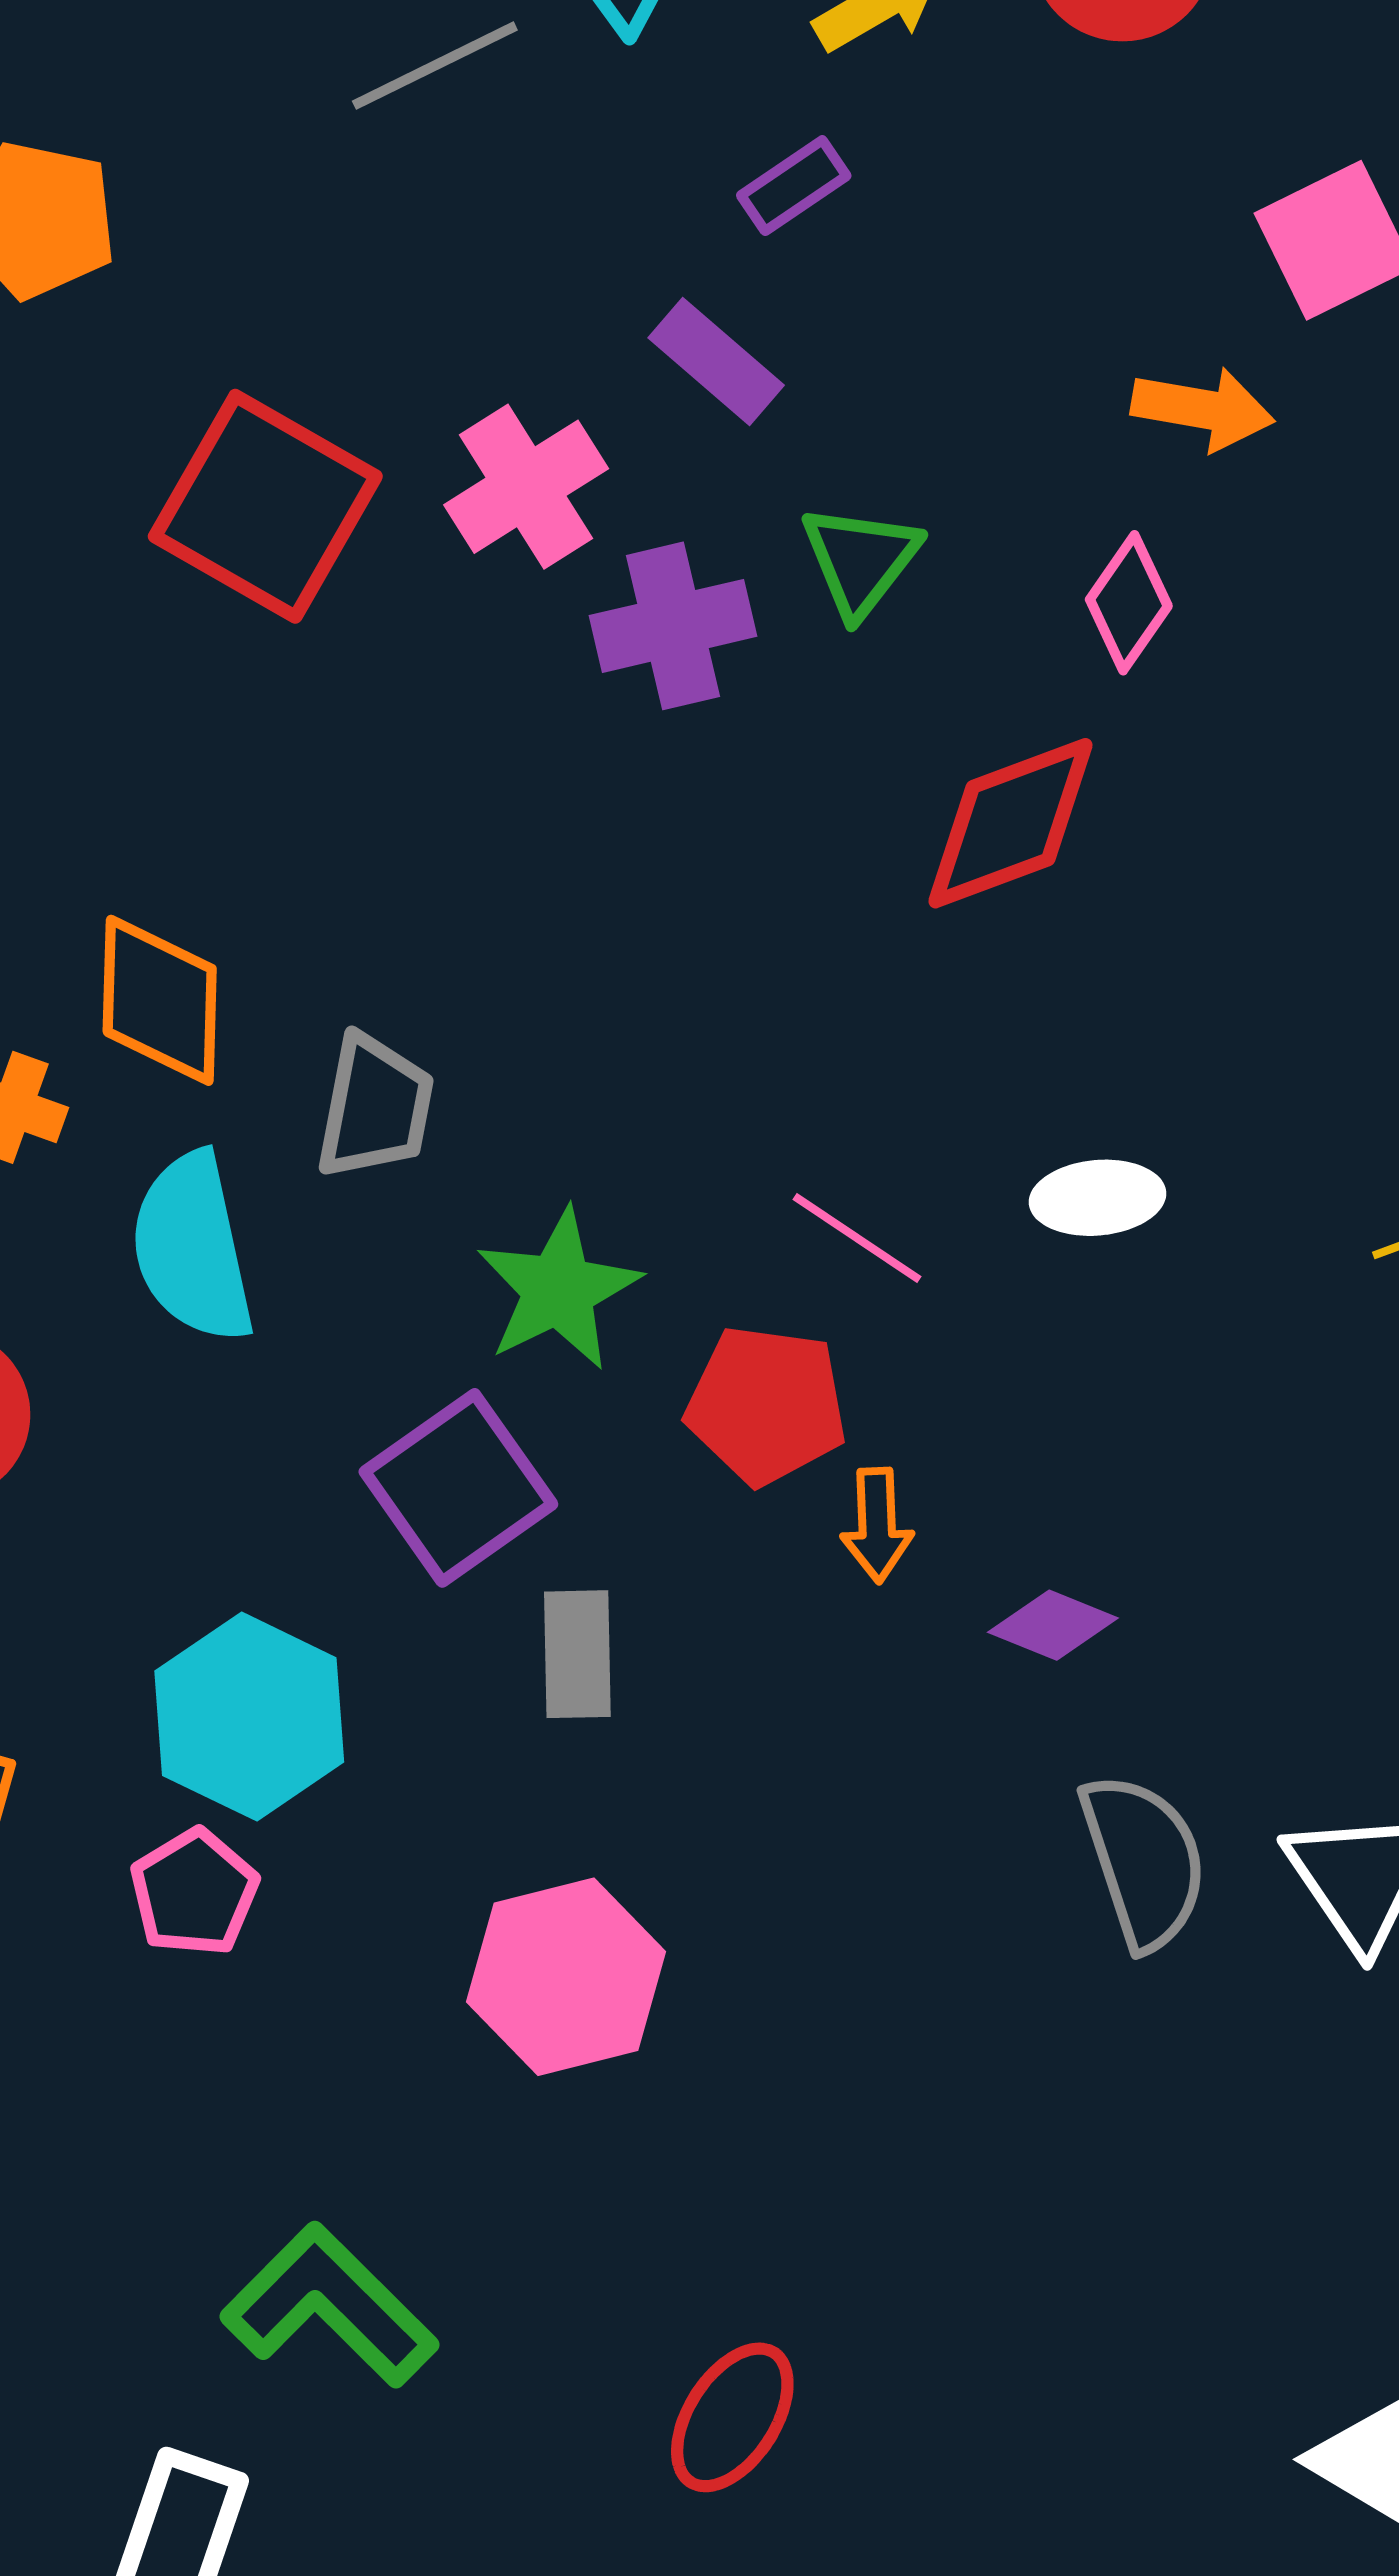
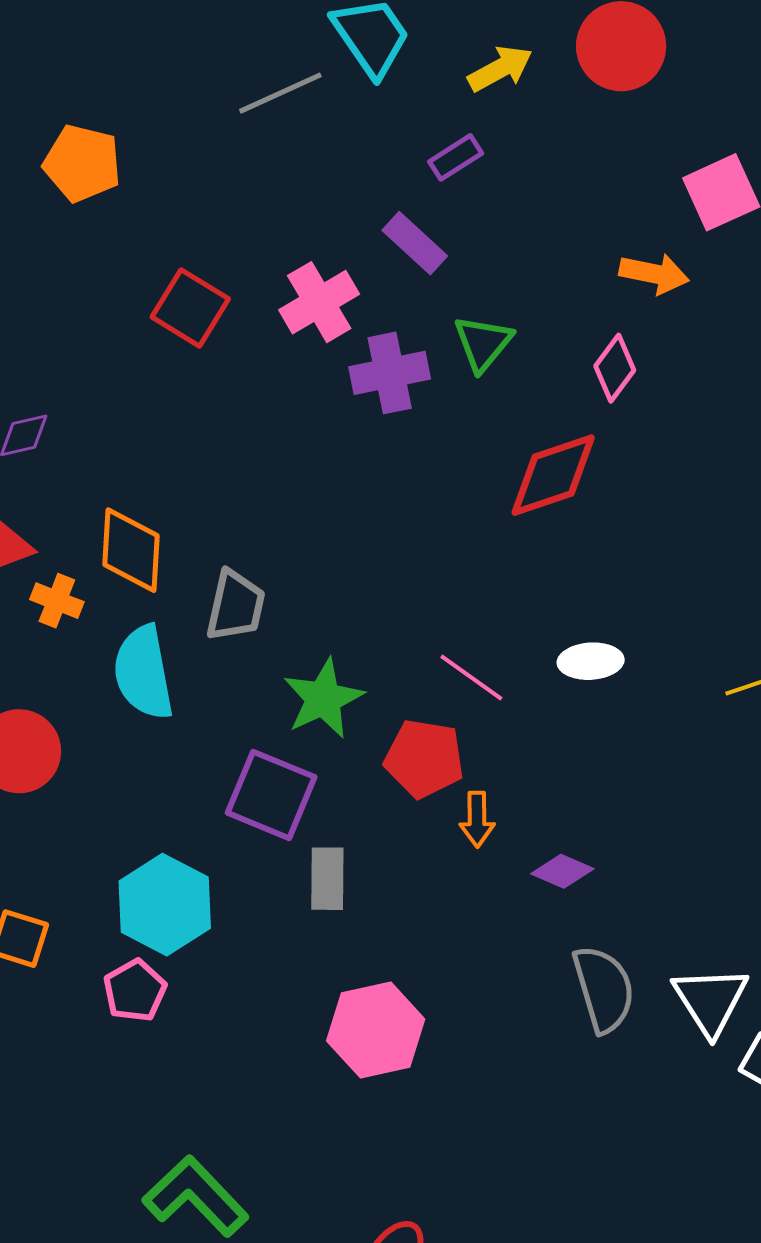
red square: (265, 506) -> (190, 308), size x0.7
purple square: (458, 1488) -> (271, 795), turned -34
pink hexagon: (566, 1977) -> (376, 1030), moved

